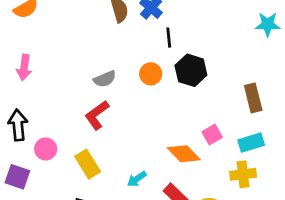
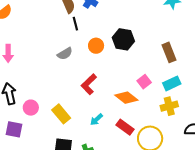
black line: (169, 38) -> (75, 24), moved
red L-shape: (97, 115) -> (89, 84), moved

